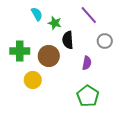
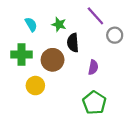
cyan semicircle: (37, 14) -> (31, 24), moved
gray circle: (105, 41) -> (115, 35), moved

